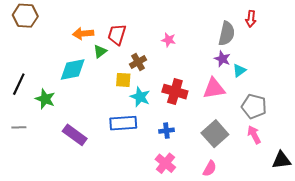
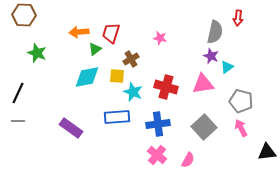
cyan diamond: (73, 69) -> (87, 77), moved
black line: (19, 84) -> (18, 93), moved
green star: (45, 99) -> (37, 53), moved
blue cross: (166, 131) -> (158, 124), size x1.6
pink semicircle: (210, 169) -> (188, 160), moved

